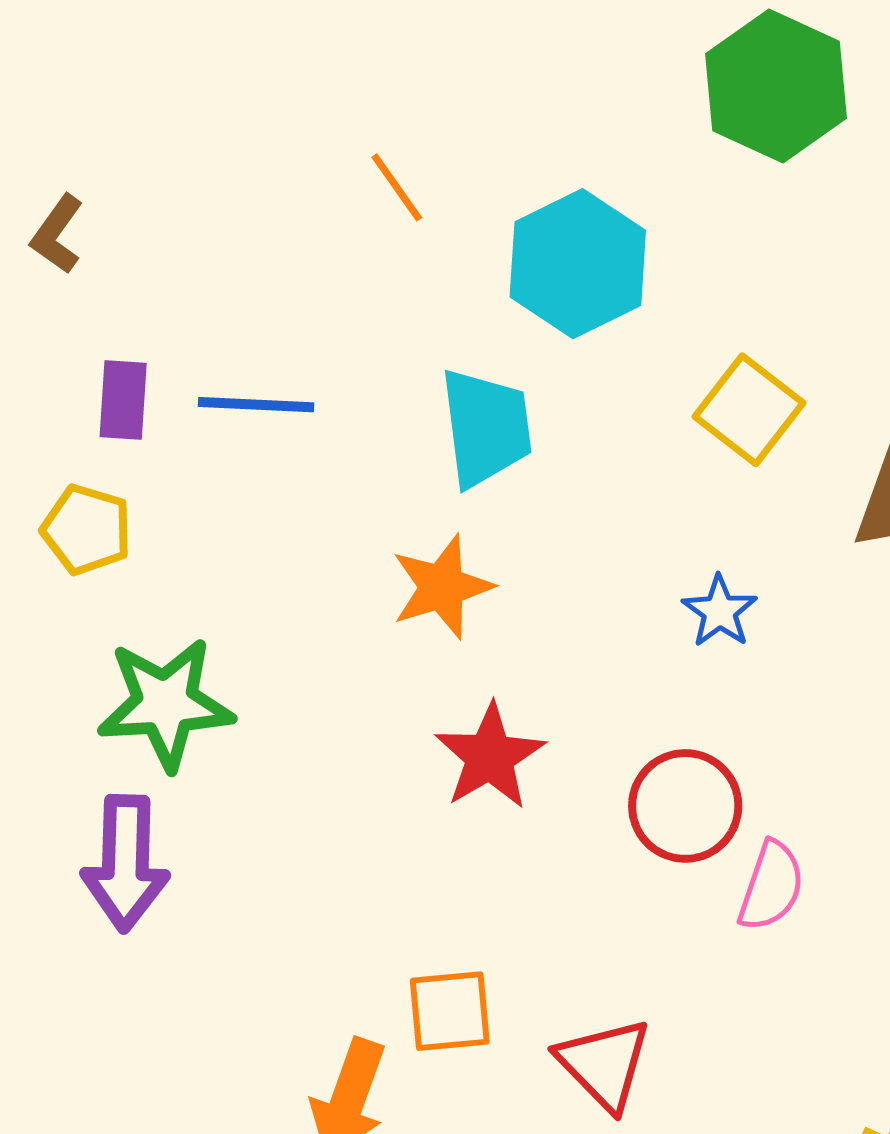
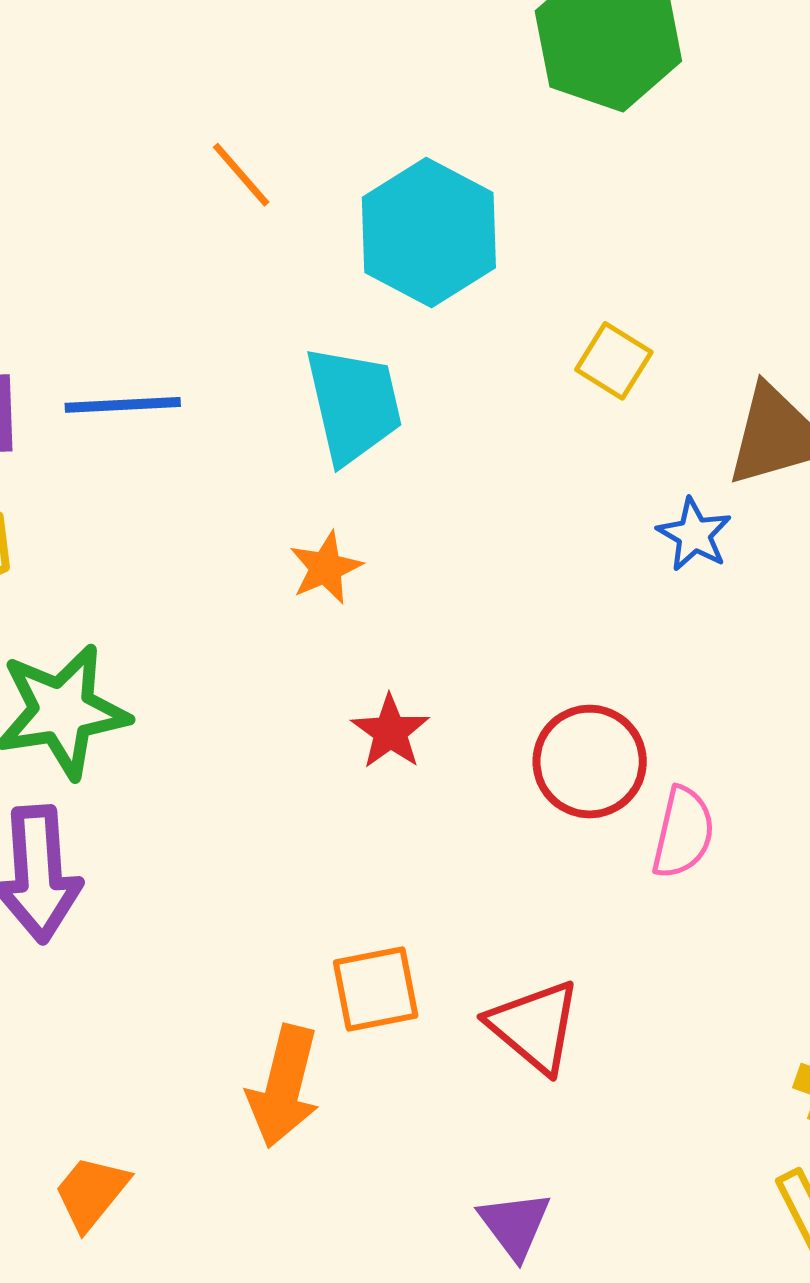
yellow square: (749, 410) -> (614, 361), size x0.7
orange star: (442, 587) -> (326, 568), size x0.7
blue star: (720, 611) -> (694, 535), moved
red star: (490, 757) -> (390, 732), size x0.7

